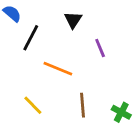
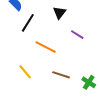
purple line: (100, 48) -> (77, 35), turned -40
brown line: (82, 105) -> (61, 75), turned -72

